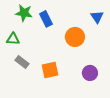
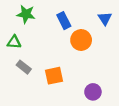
blue rectangle: (46, 19) -> (64, 21), moved
purple circle: (90, 73) -> (93, 92), moved

